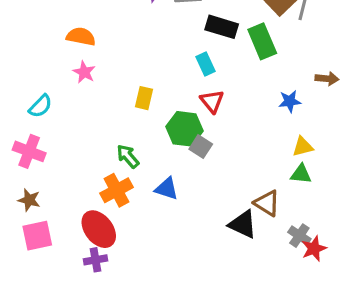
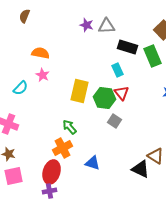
yellow rectangle: (144, 98) -> (80, 91), size x1.6
cyan semicircle: (40, 106) -> (21, 88), moved
green hexagon: (184, 129) -> (105, 98), moved
blue triangle: (167, 189) -> (93, 163), moved
red ellipse: (99, 229) -> (52, 172), turned 55

